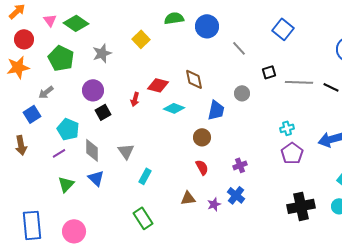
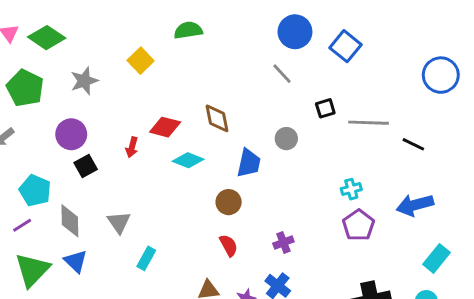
blue circle: (207, 26) -> (295, 32), moved
black line: (331, 87) -> (413, 144), moved
green triangle: (66, 184) -> (32, 270), size x1.5

